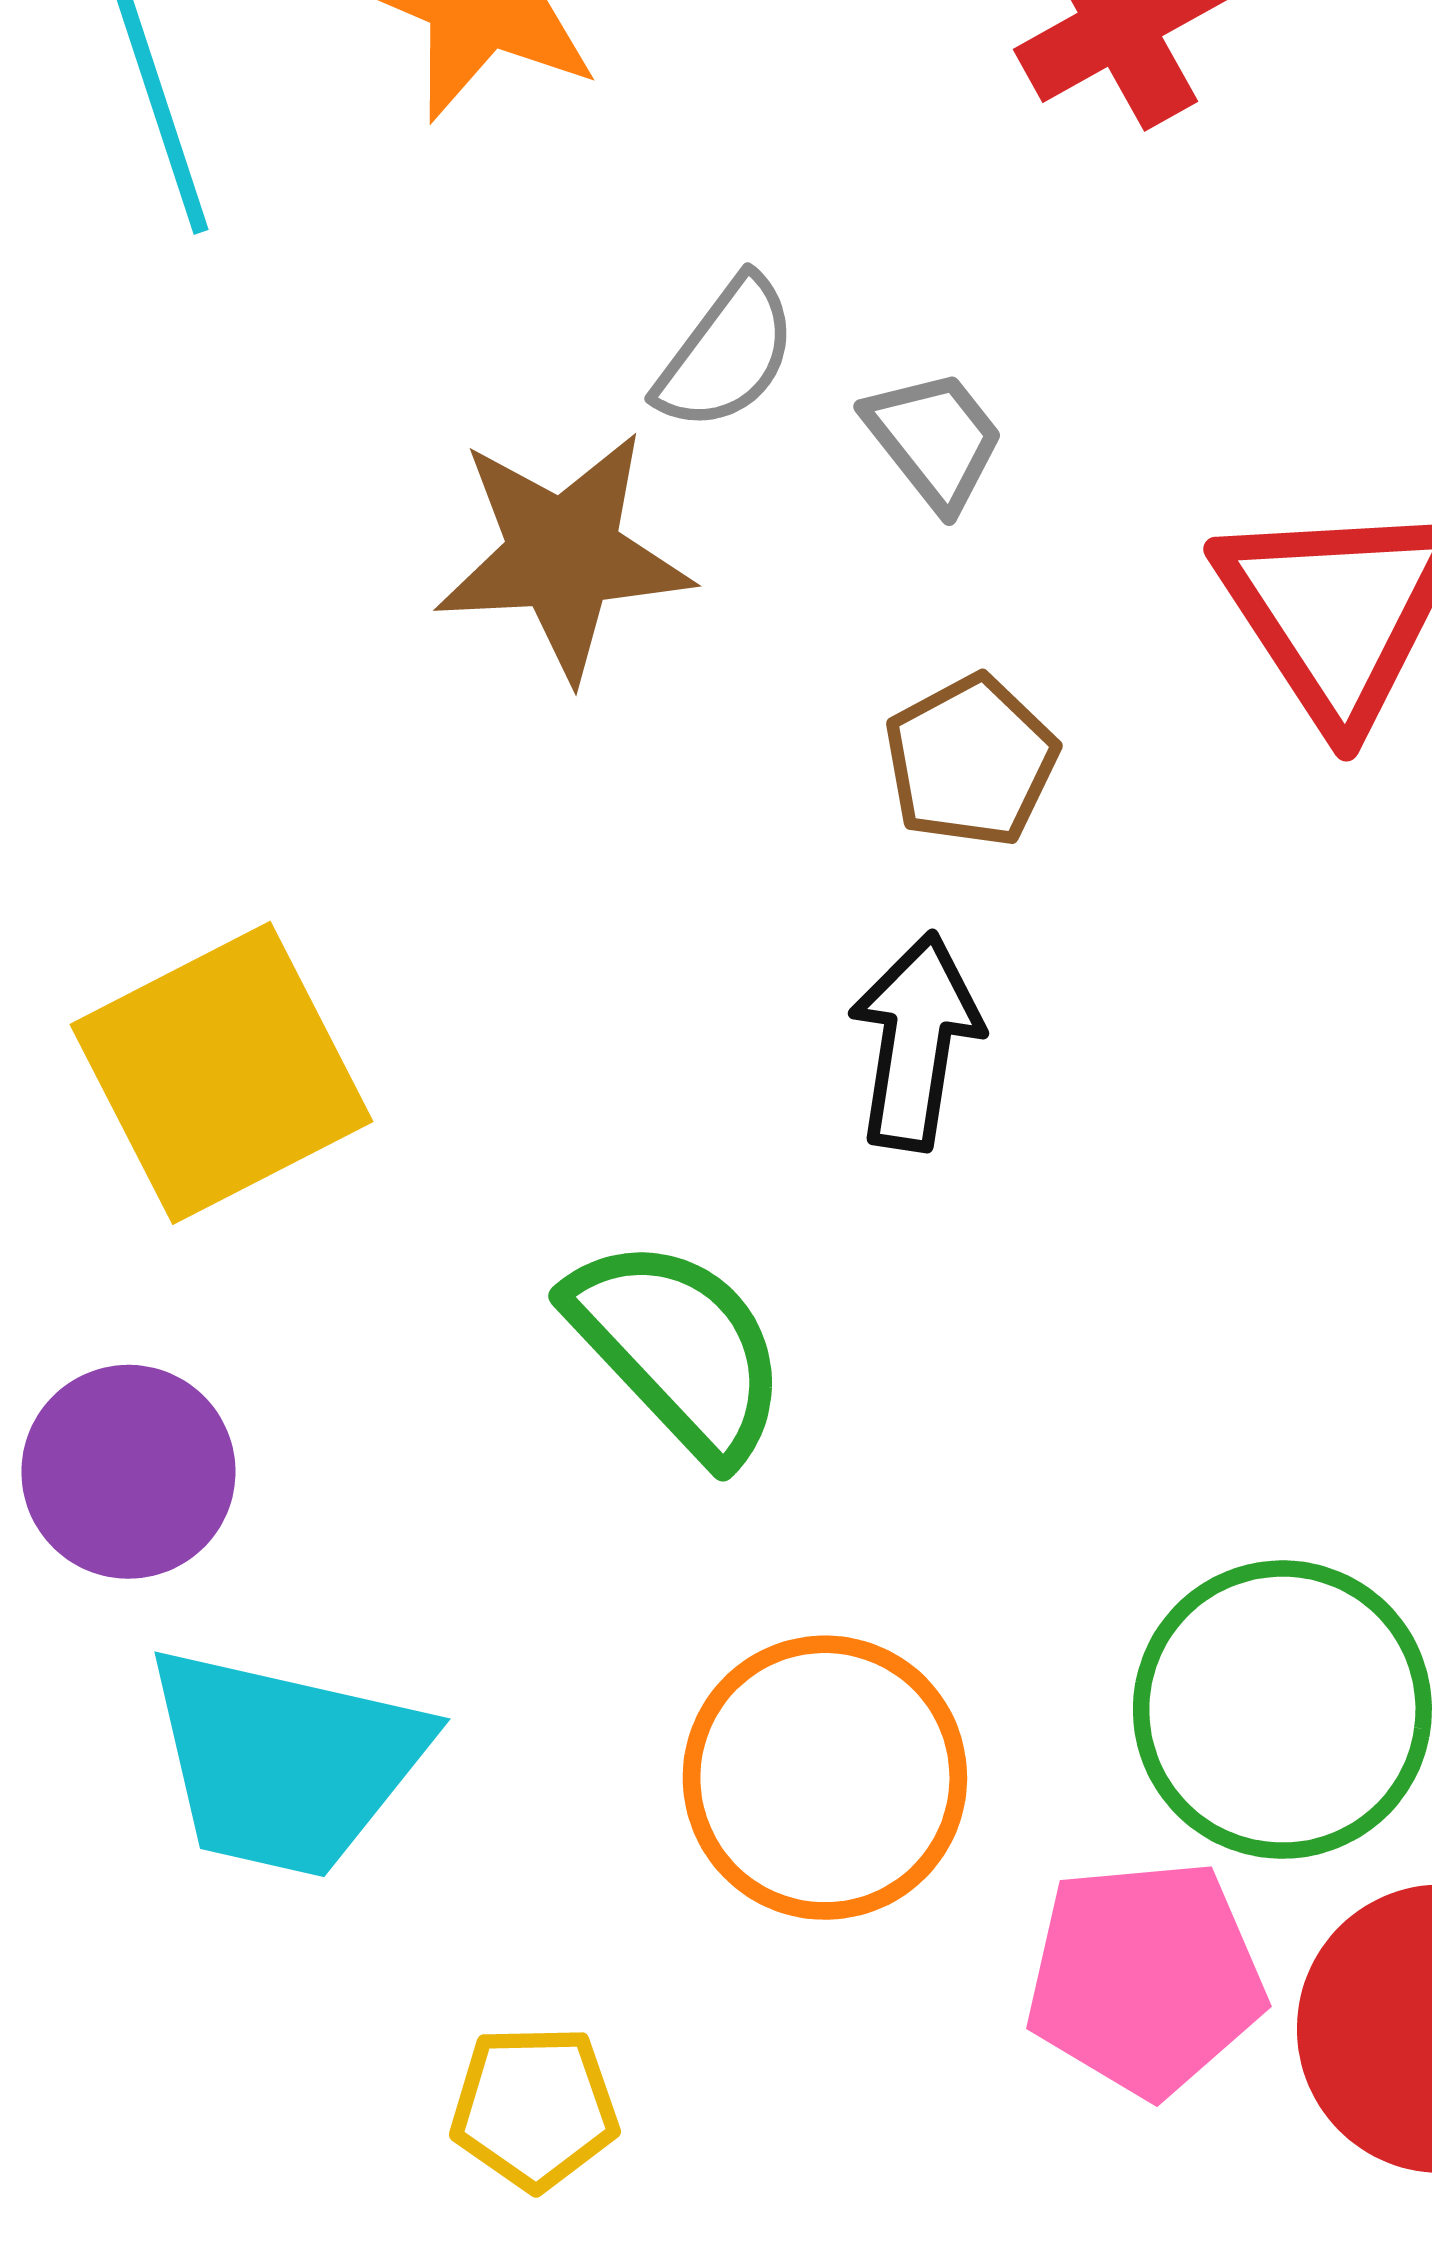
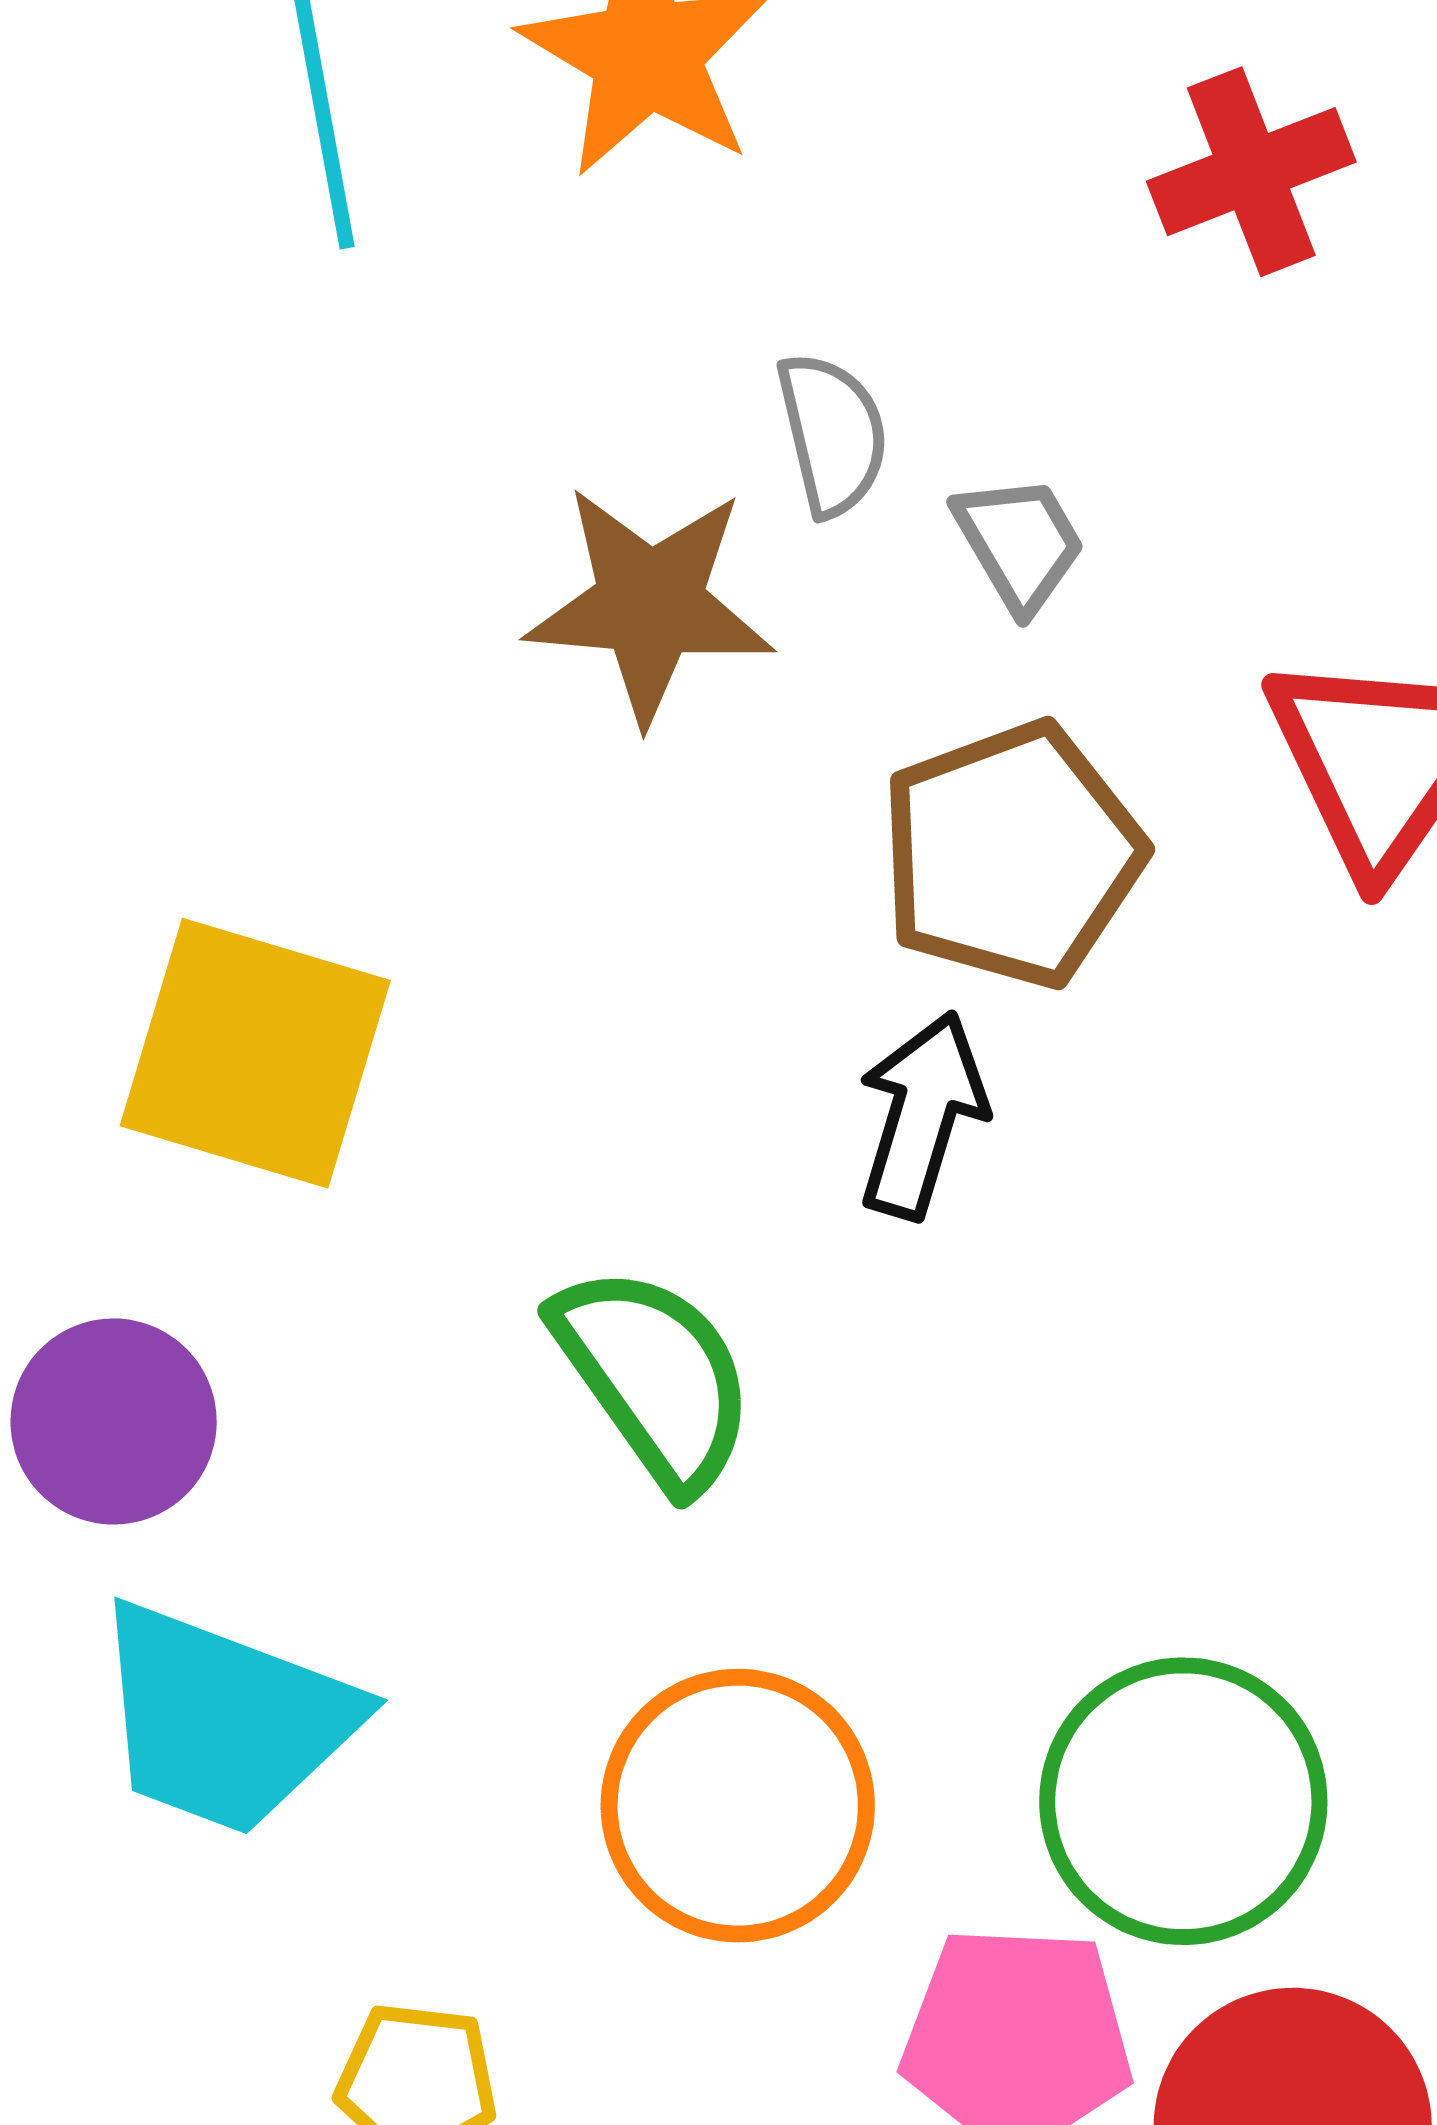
gray semicircle: (727, 354) -> (832, 434), turned -58
brown pentagon: (971, 761) -> (1012, 855), size x1.6
yellow square: (222, 1073) -> (255, 1053), turned 36

